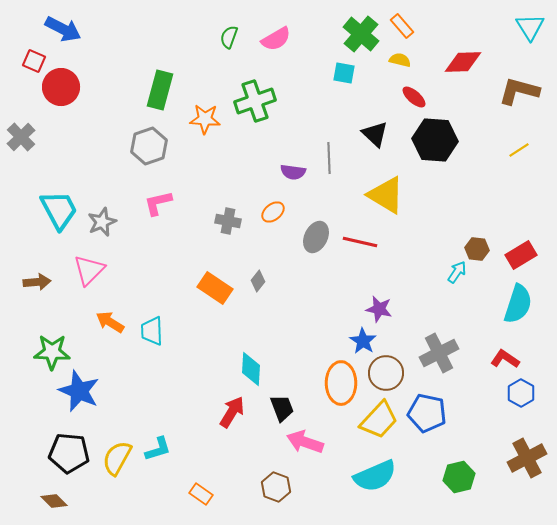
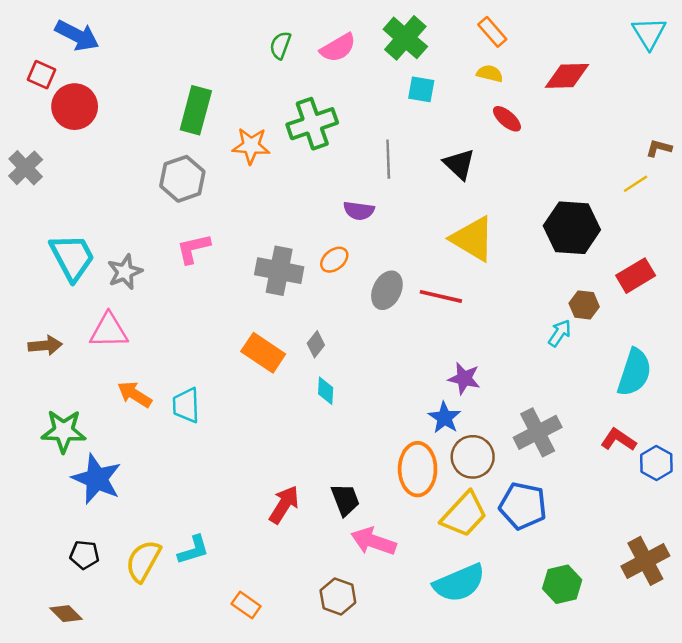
green cross: (361, 34) -> (405, 38), moved
brown L-shape: (519, 91) -> (659, 148), moved, size x0.5
black hexagon: (435, 140) -> (572, 228), moved
gray line: (329, 158) -> (388, 159), moved
gray cross: (228, 221) -> (279, 271), size x1.5
red rectangle: (521, 255) -> (636, 276), moved
pink triangle: (89, 270) -> (109, 331), turned 44
cyan diamond: (251, 369) -> (326, 391), moved, size x0.7
blue hexagon: (521, 393) -> (656, 463), moved
black pentagon: (69, 453) -> (84, 555), size x0.6

